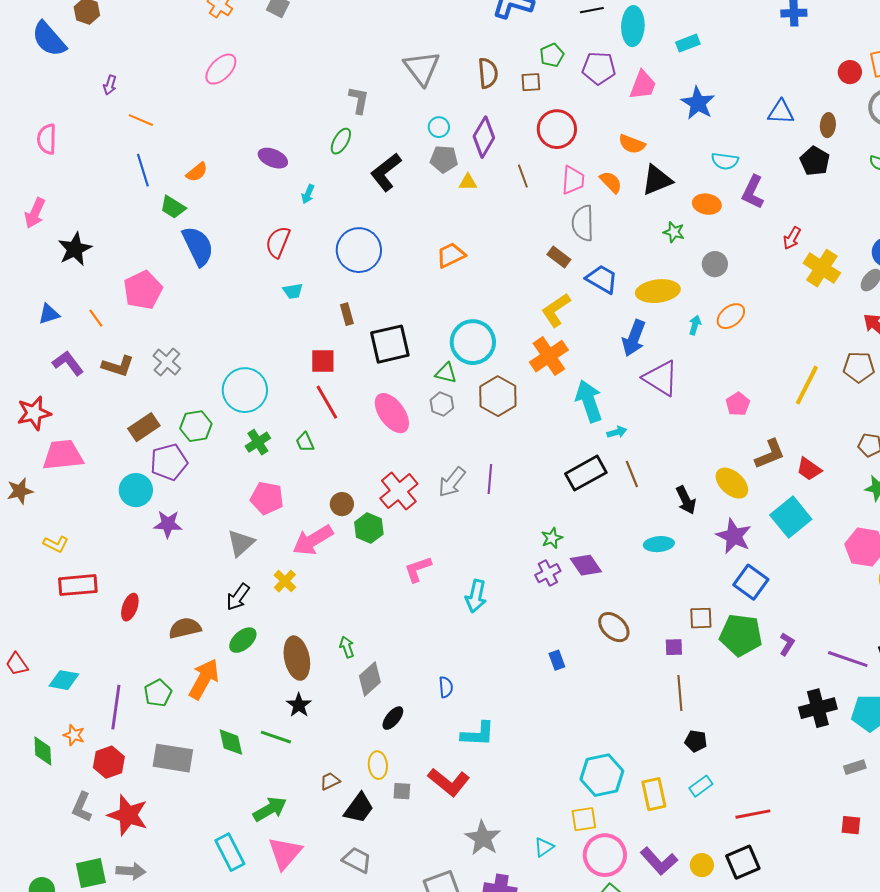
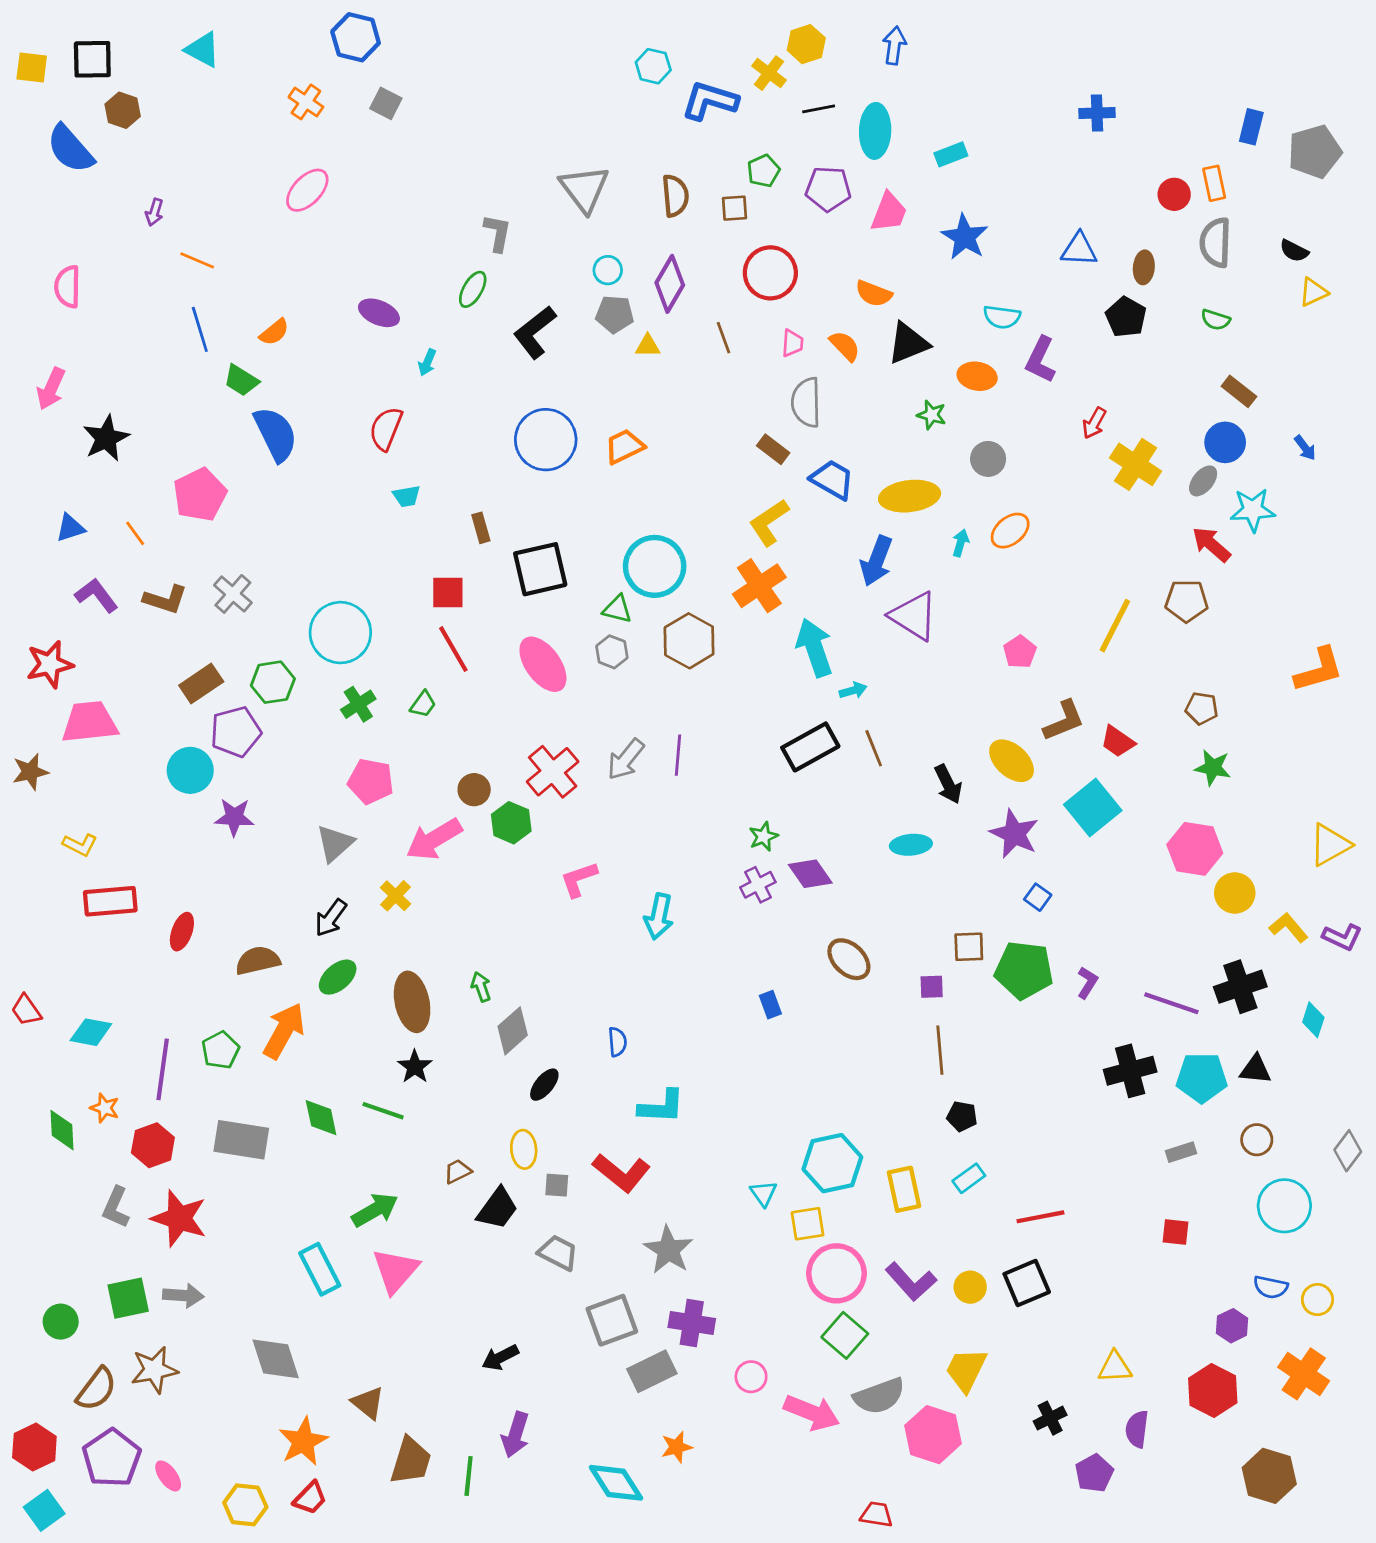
pink trapezoid: (573, 180) -> (792, 343), size x0.7
blue circle: (359, 250) -> (546, 440), moved
green trapezoid: (305, 442) -> (423, 704), turned -120
blue square: (751, 582) -> (1038, 897), size x0.6
cyan triangle: (544, 847) -> (763, 1193), moved, turned -30
gray trapezoid: (357, 860) -> (558, 1253), moved

